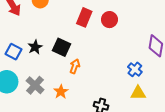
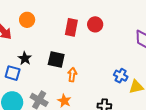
black star: (35, 47) -> (25, 58), moved
blue cross: (135, 69) -> (121, 76), moved

